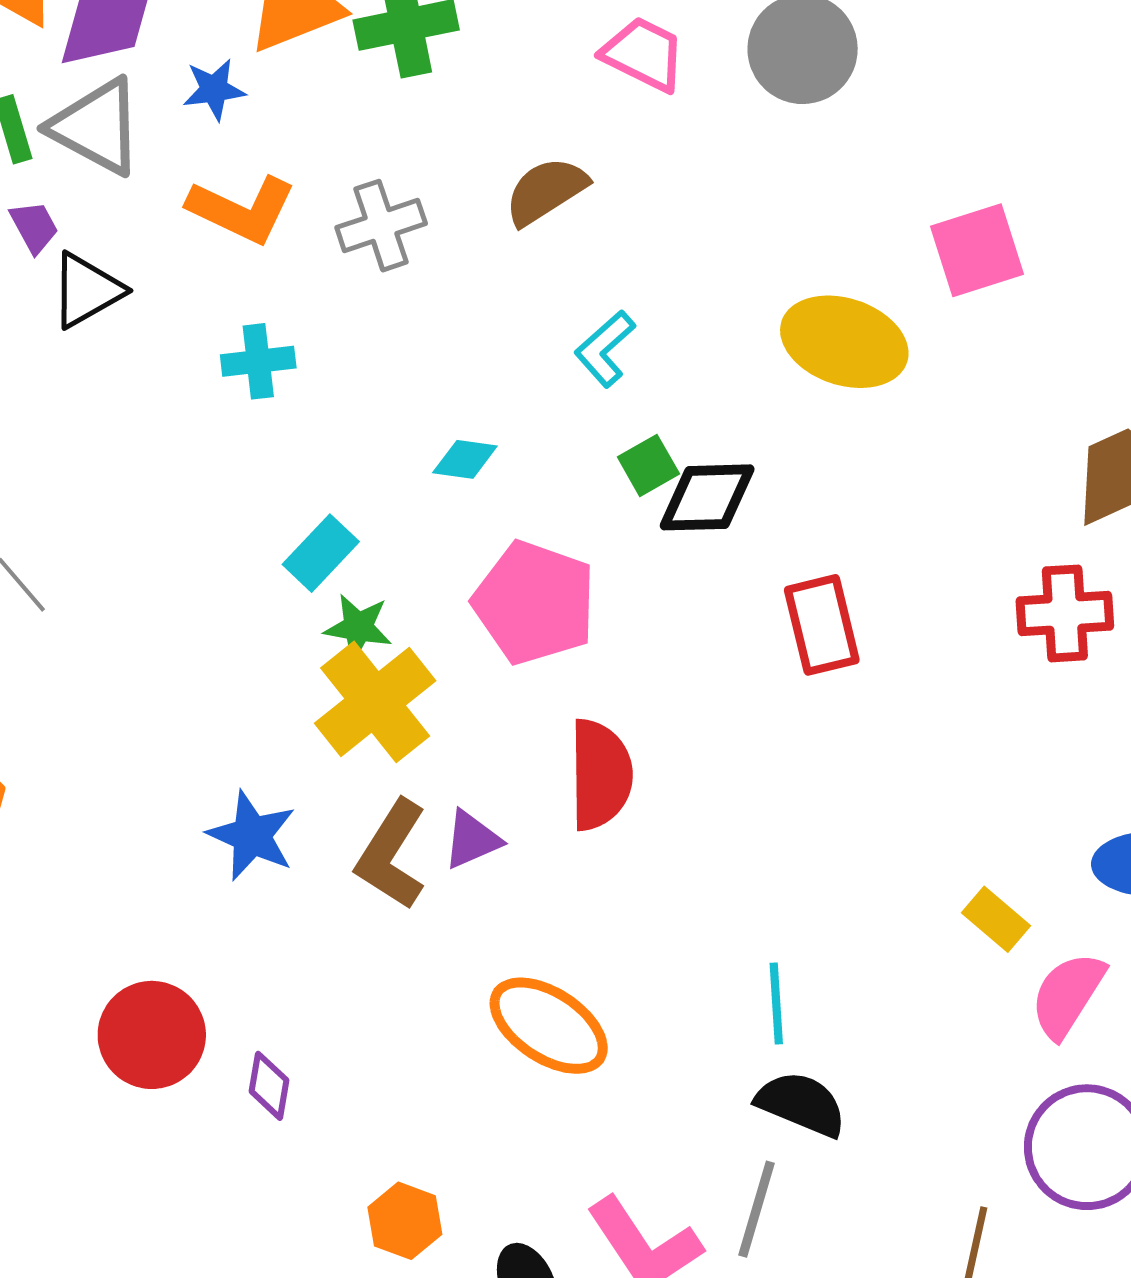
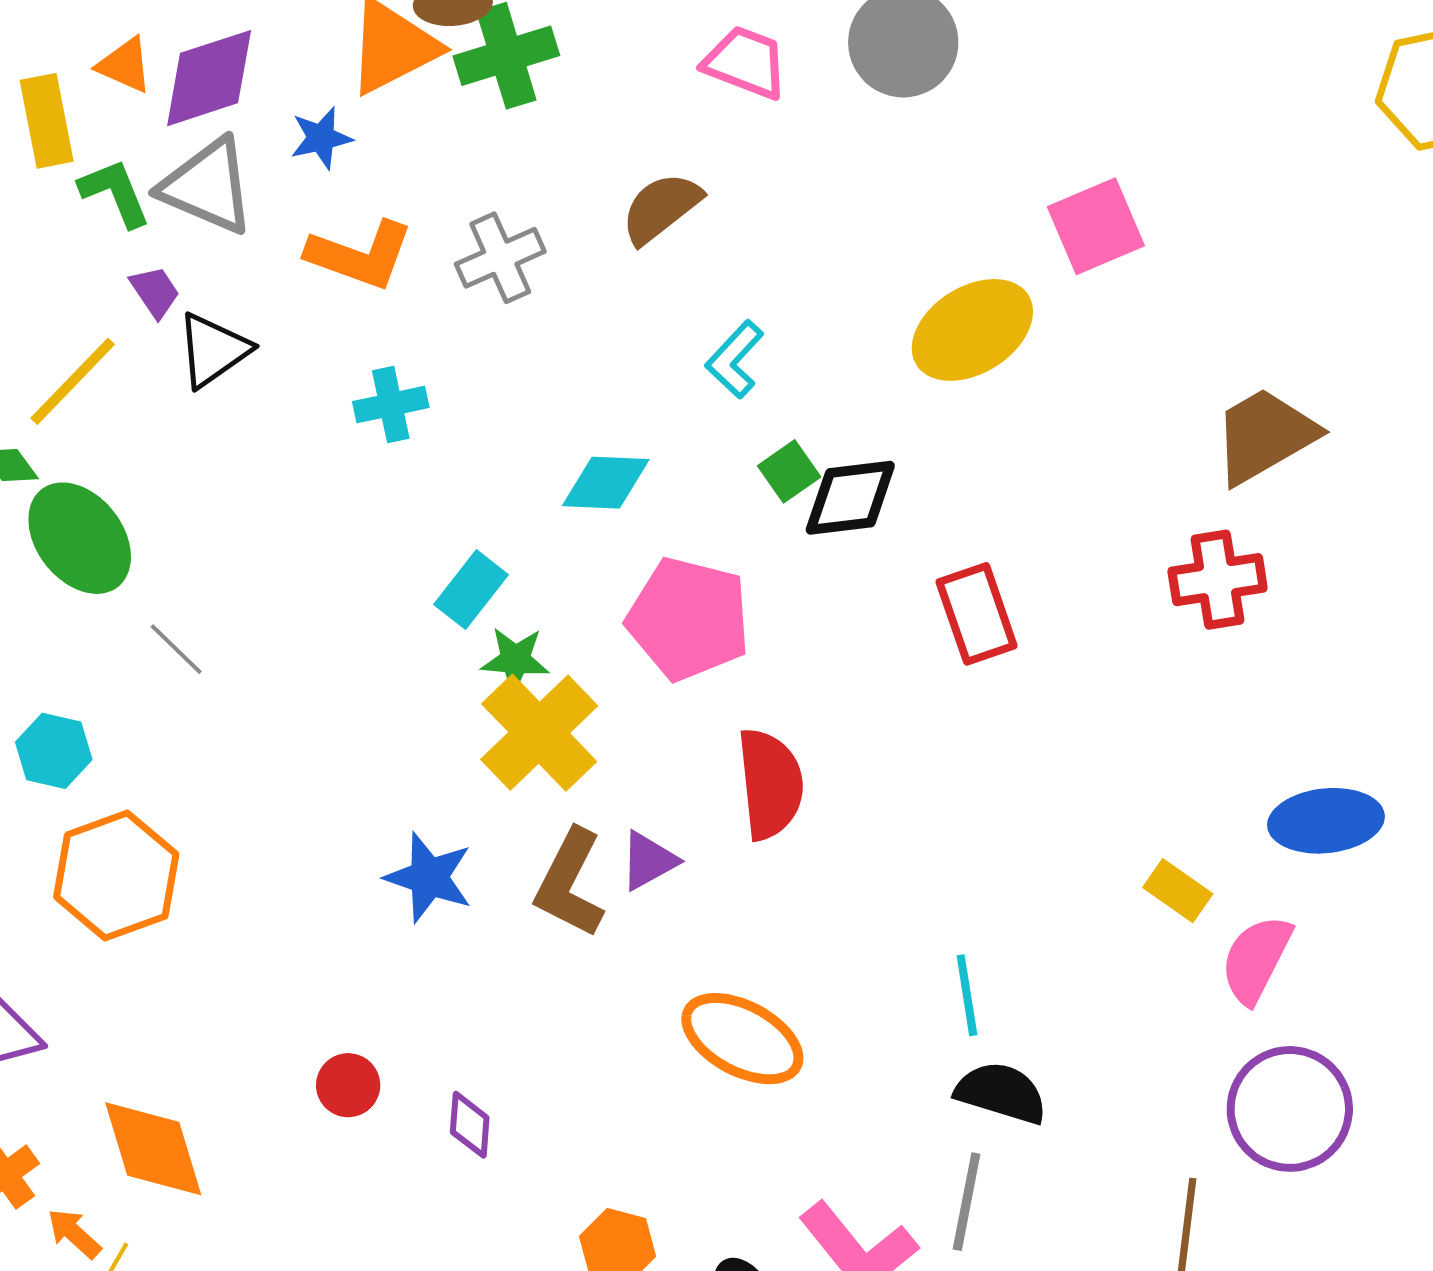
yellow ellipse: (844, 342) -> (972, 330), turned -45
cyan diamond: (465, 459) -> (606, 483), size x1.4
red circle: (152, 1035) -> (348, 1085), size x0.6

